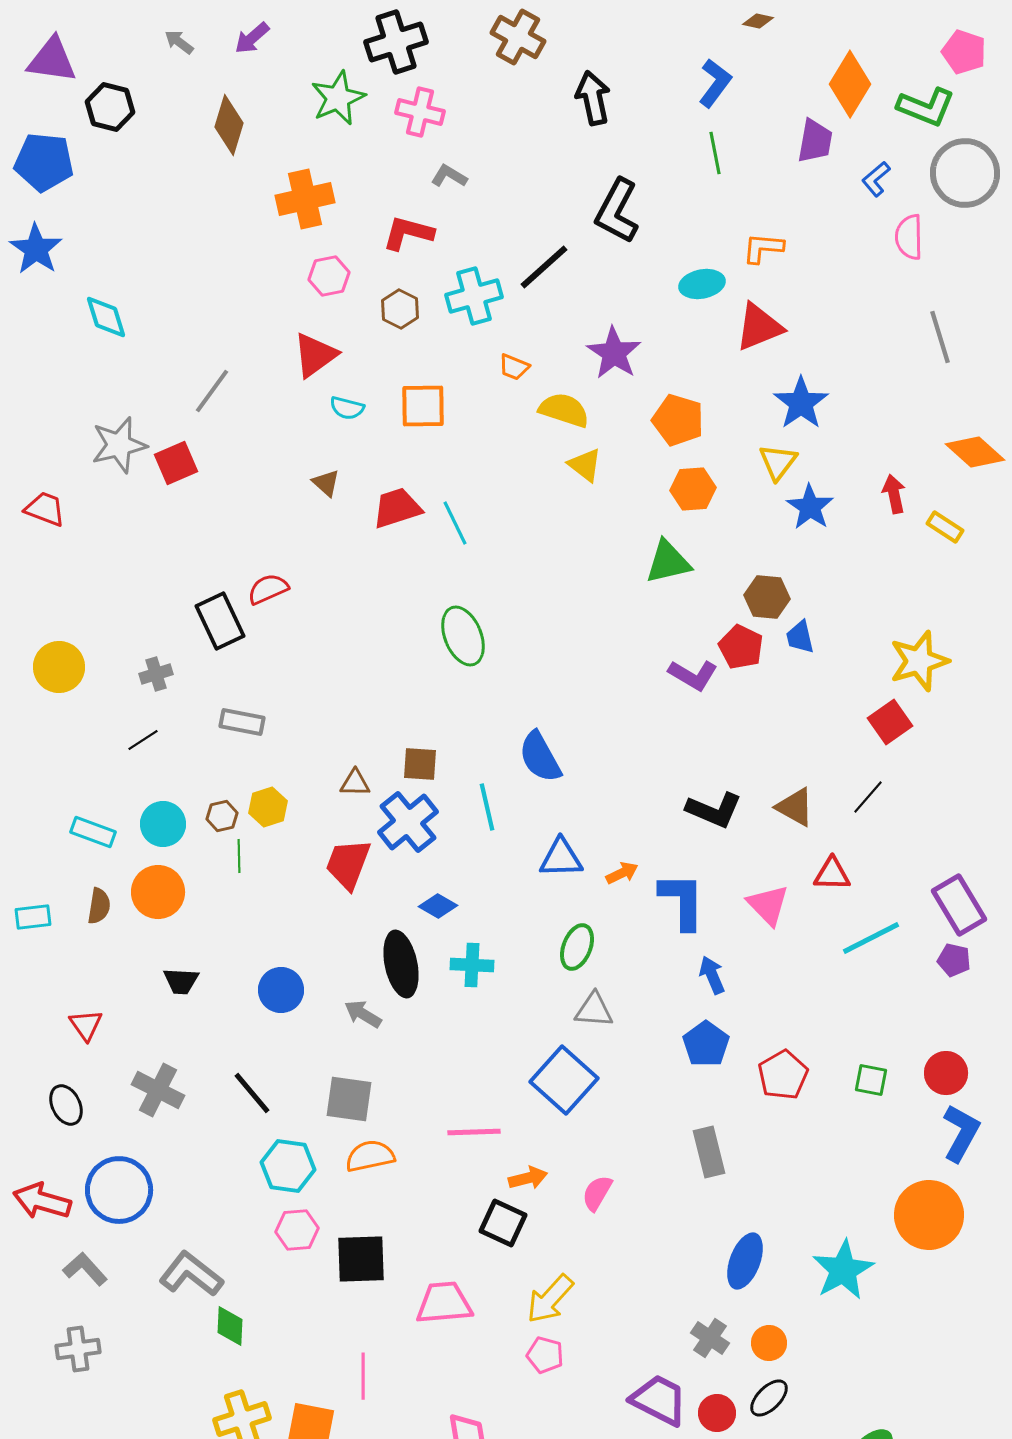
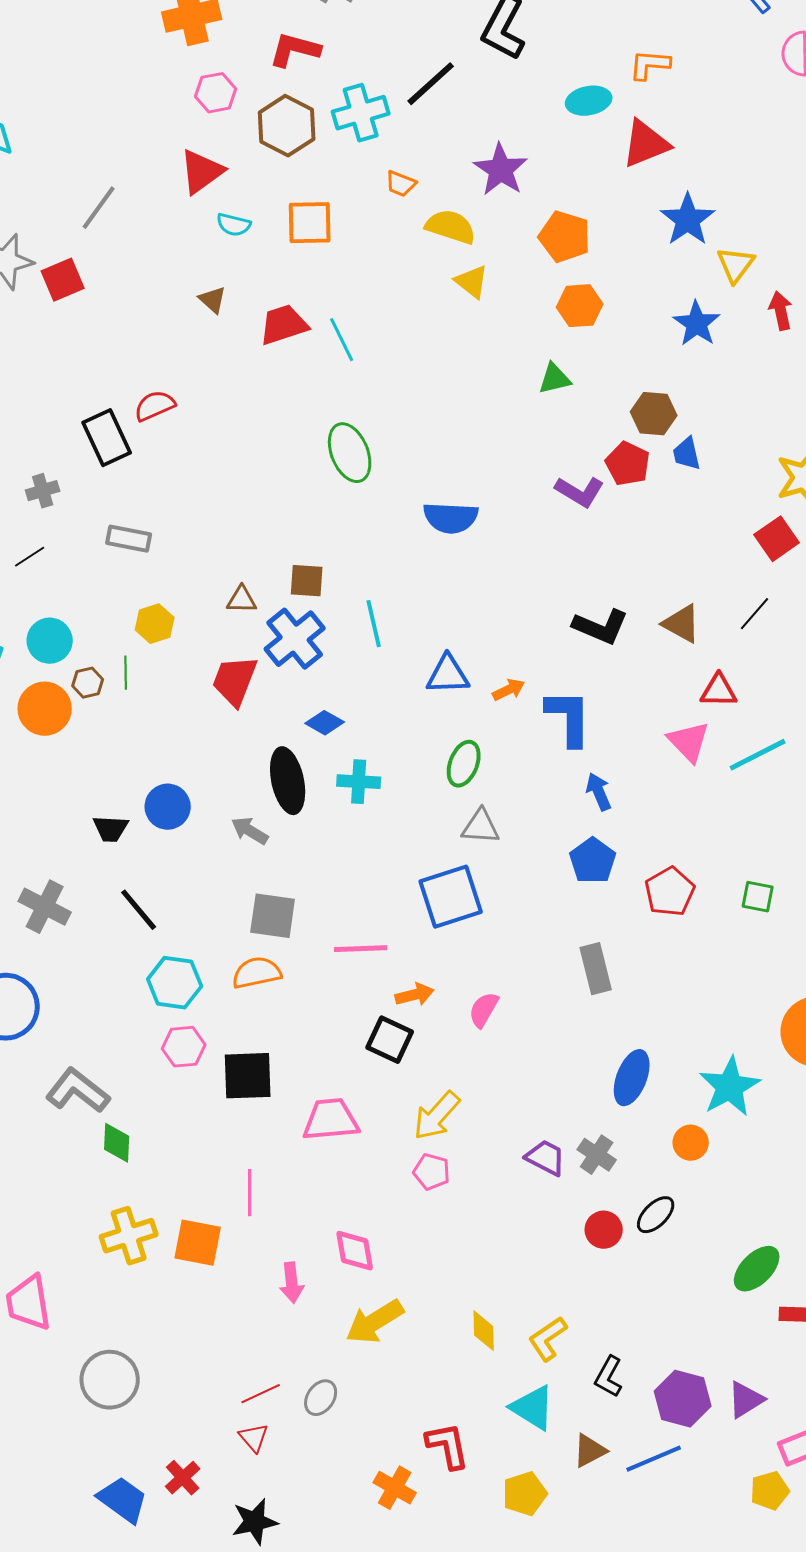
brown hexagon: (400, 309) -> (287, 126), size x1.5
yellow triangle: (778, 462) -> (736, 265), moved
green triangle: (668, 562) -> (555, 379), size x0.7
blue semicircle: (540, 757) -> (451, 518), moved, turned -58
brown hexagon: (222, 816) -> (88, 683), moved
pink triangle: (768, 905) -> (689, 742), moved
black trapezoid: (181, 981) -> (111, 829), moved
blue square: (564, 1080) -> (451, 897), turned 30
gray square: (349, 1099) -> (273, 916), moved
orange circle: (769, 1343) -> (691, 1143), moved
purple trapezoid: (659, 1400) -> (546, 1158), moved, size x0.7

